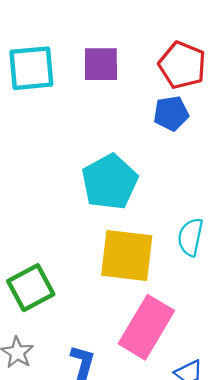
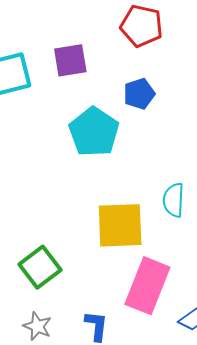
red pentagon: (182, 65) -> (142, 26), moved
cyan pentagon: (110, 182) -> (94, 132), moved

